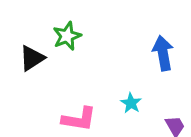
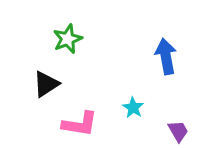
black triangle: (32, 58) -> (46, 84), moved

